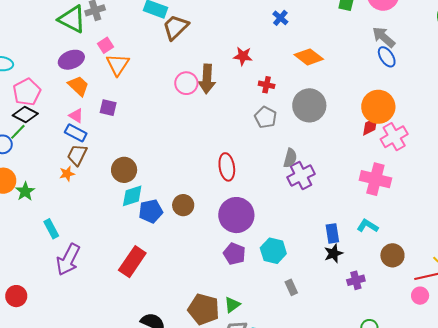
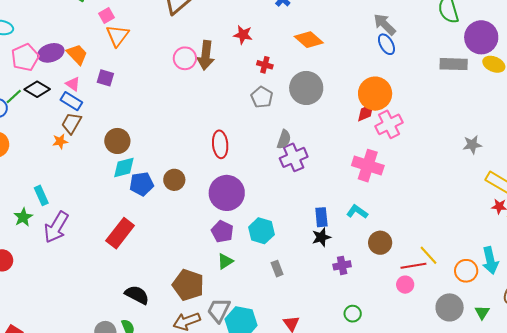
purple ellipse: (71, 60) -> (51, 53), moved
black diamond: (25, 114) -> (37, 89), moved
green star: (25, 191) -> (23, 217), moved
green triangle: (232, 305) -> (225, 261), moved

